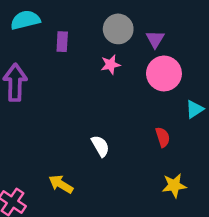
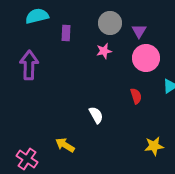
red semicircle: (163, 137) -> (136, 96), moved

